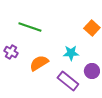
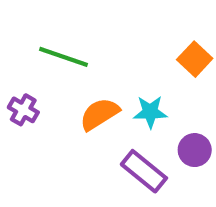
orange semicircle: (39, 63) -> (99, 114), moved

